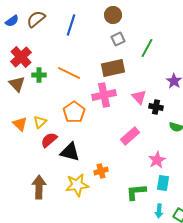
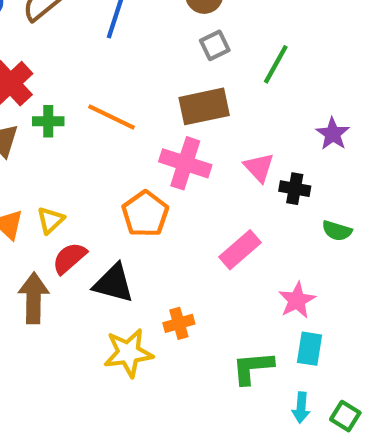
pink cross: (104, 95) -> (185, 163), turned 30
orange pentagon: (74, 112) -> (145, 214), moved
brown arrow: (39, 187) -> (34, 298), moved

